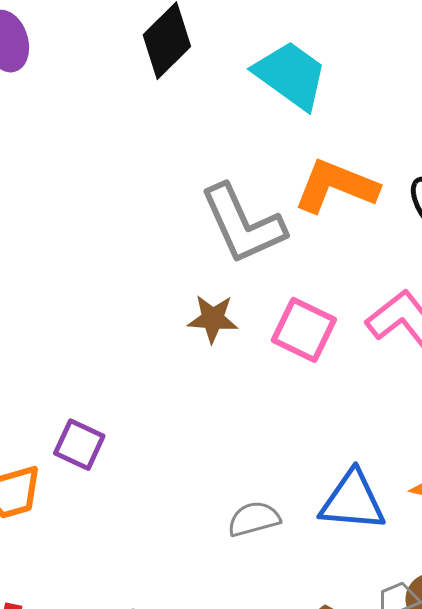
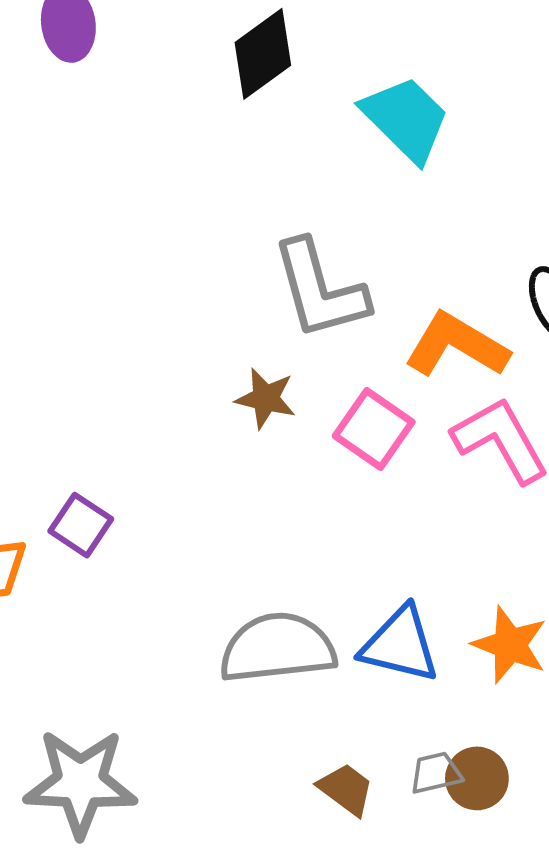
orange L-shape: (336, 186) -> (457, 345), moved
gray semicircle: (254, 519) -> (278, 648), size x1.8

